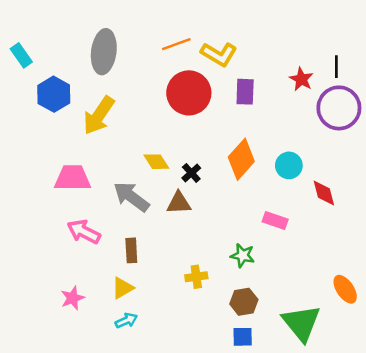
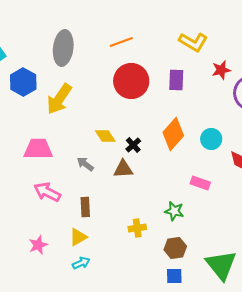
yellow L-shape: (219, 54) -> (193, 42), moved
red star: (301, 79) -> (221, 70), turned 30
gray arrow: (131, 197) -> (85, 164), size x0.6

